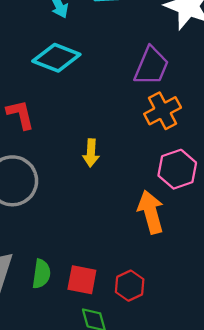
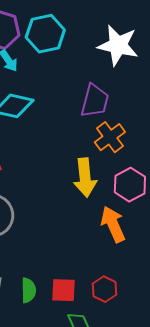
yellow arrow: (91, 153) -> (85, 178), moved, size x1.6

